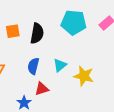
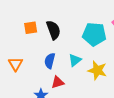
cyan pentagon: (74, 22) -> (94, 34), moved
black semicircle: (37, 33) -> (53, 30), turned -30

